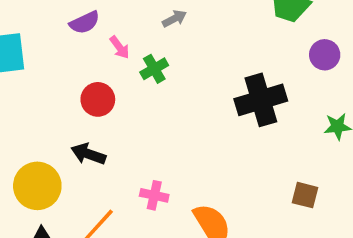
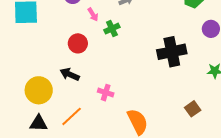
pink cross: (154, 195) -> (106, 93), moved
brown square: (305, 195) -> (193, 109), turned 35

